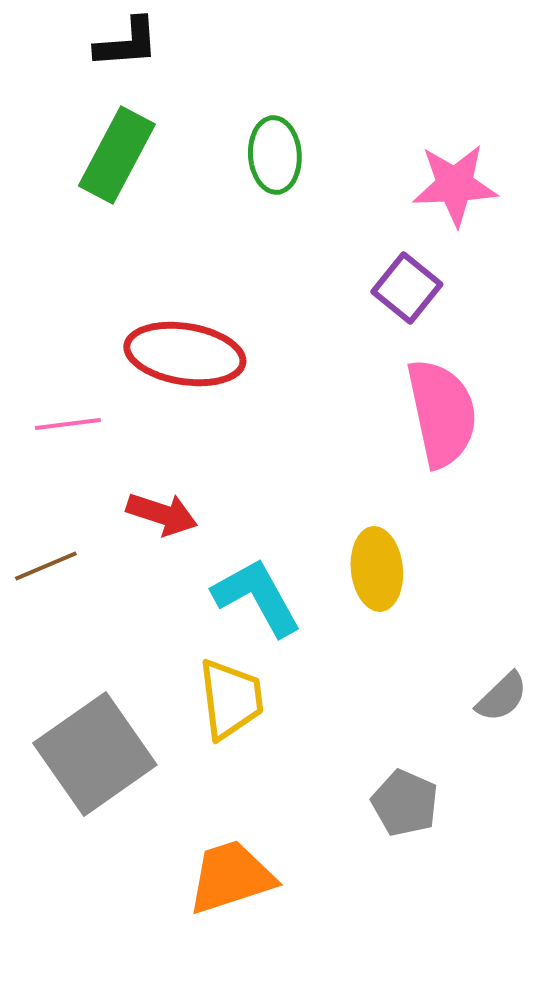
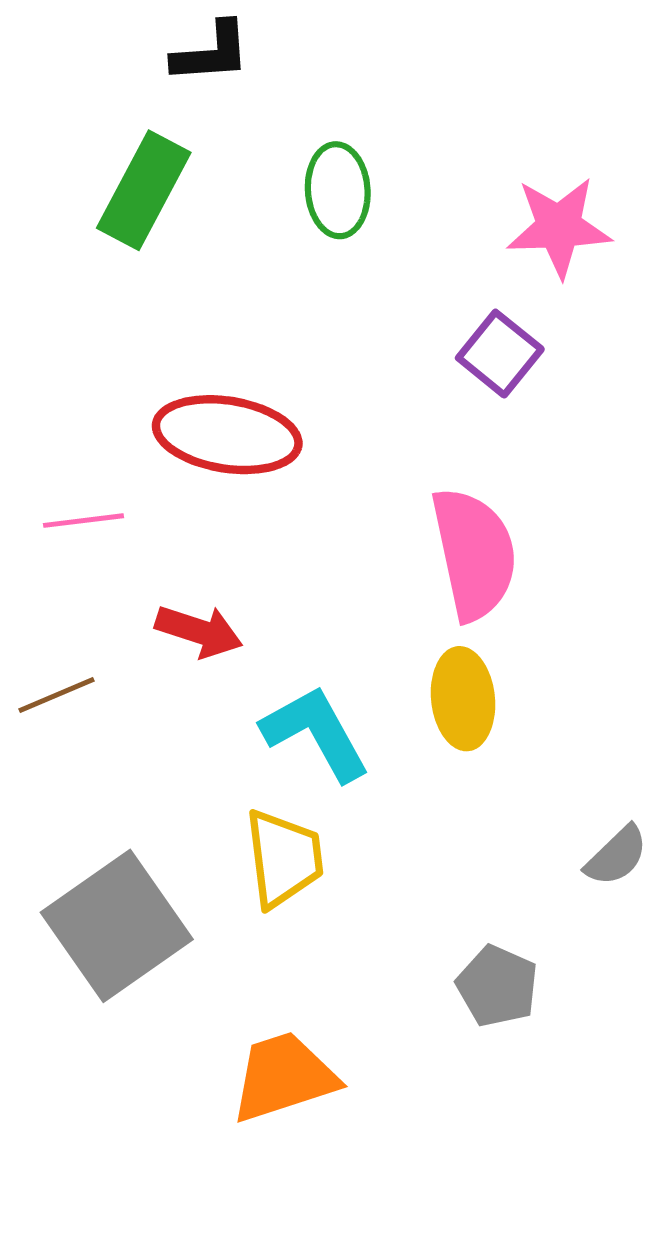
black L-shape: (127, 43) -> (211, 53), moved
pink semicircle: (442, 413) -> (474, 554), moved

